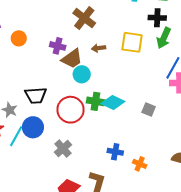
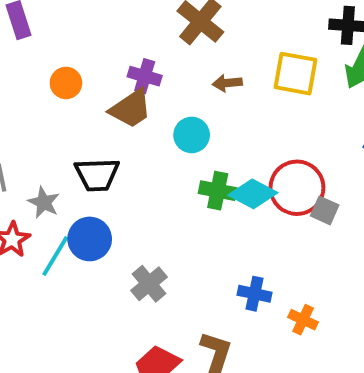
orange circle: (19, 38) -> (66, 83), moved
brown trapezoid: (72, 59) -> (131, 109), moved
red circle: (70, 110) -> (297, 188), moved

